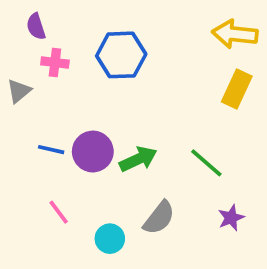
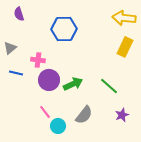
pink cross: (55, 62) -> (38, 60), moved
blue line: (51, 150) -> (16, 73), moved
pink line: (59, 212) -> (45, 112), moved

